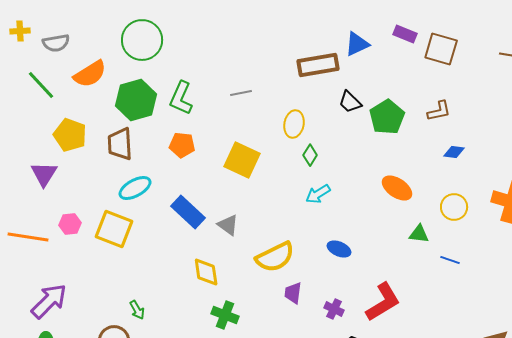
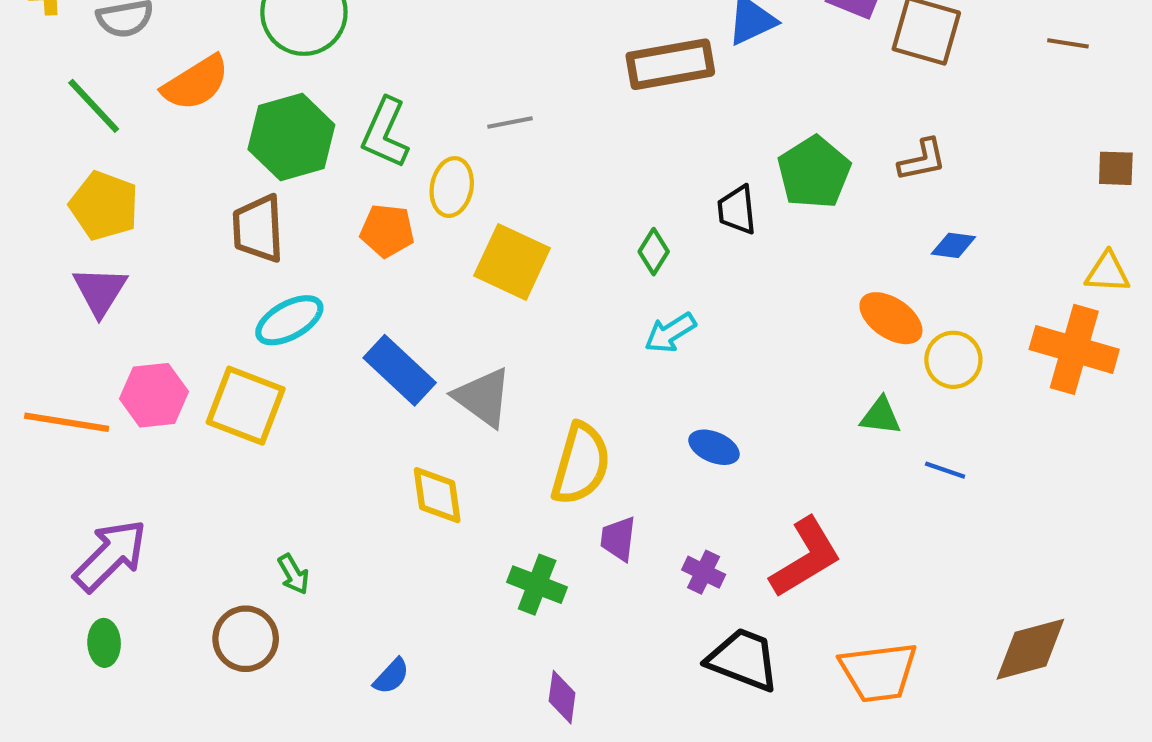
black trapezoid: (350, 102) -> (737, 210), moved, turned 40
yellow ellipse: (294, 124) -> (452, 187), moved
yellow pentagon: (70, 135) -> (104, 206), moved
orange ellipse: (397, 188) -> (891, 318), moved
pink hexagon: (70, 224) -> (154, 395), size x1.4
gray triangle: (228, 225) -> (483, 397), size x1.4
yellow semicircle: (275, 257) -> (581, 464), turned -48
green cross: (225, 315) -> (537, 585), moved

